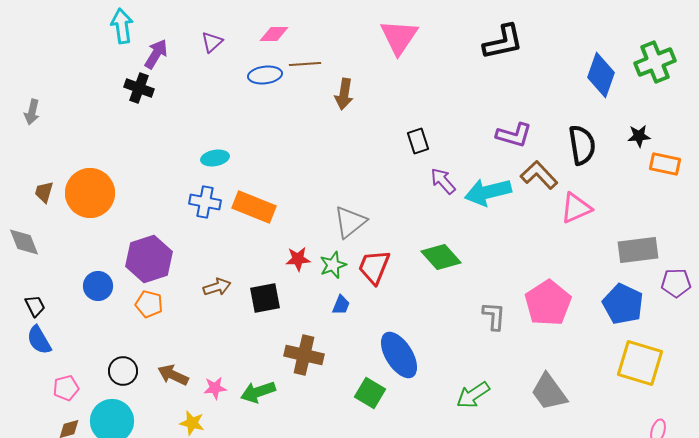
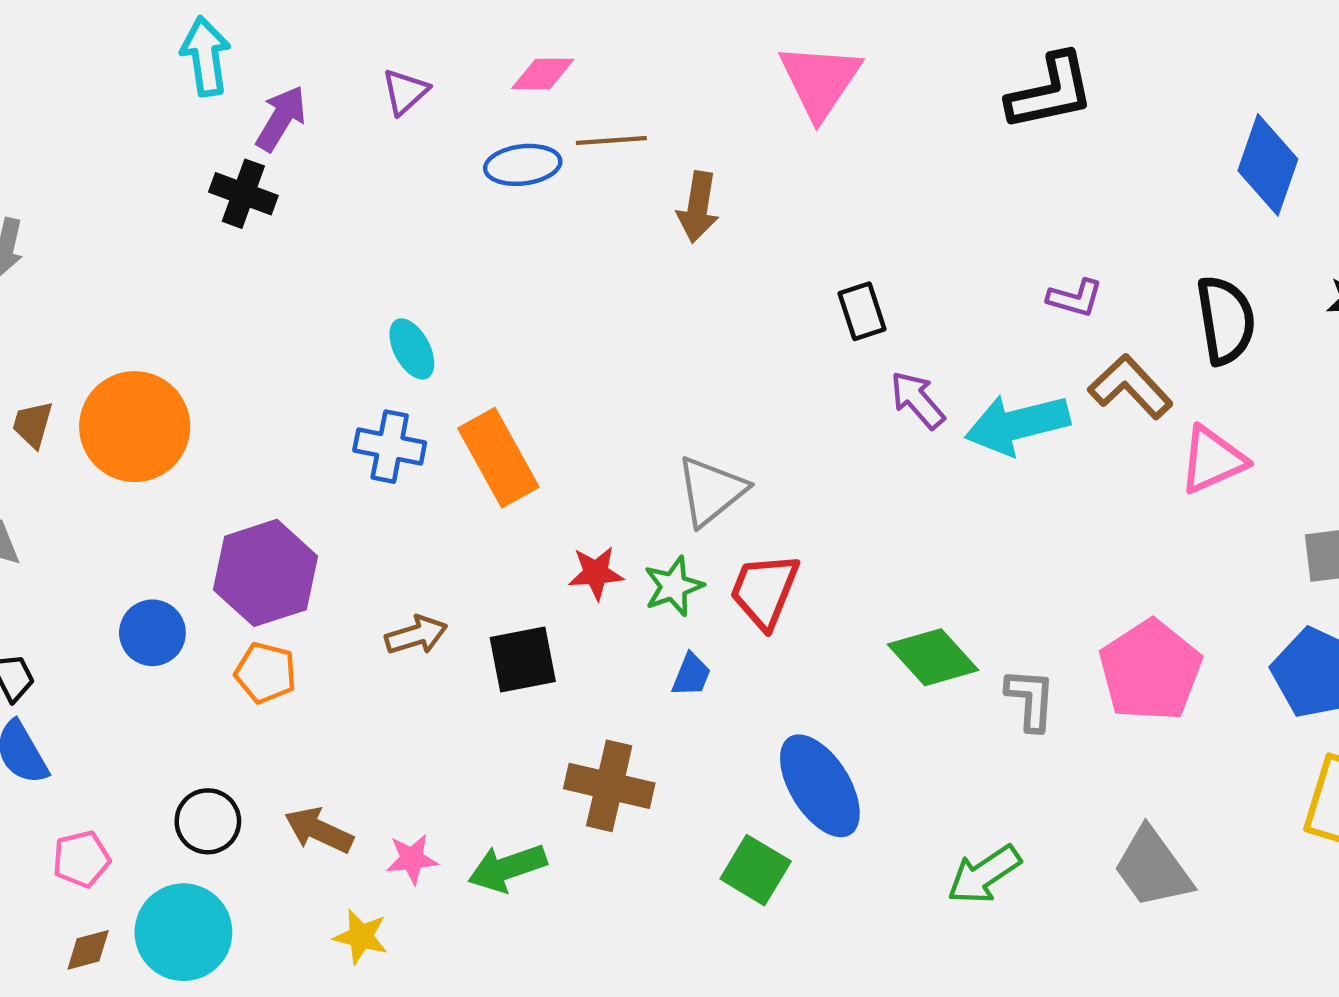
purple L-shape: (514, 135) -> (1075, 298), size x0.7
cyan ellipse: (215, 158) -> (412, 349), turned 72
orange rectangle: (254, 207) -> (498, 458), turned 39
green diamond: (441, 257) -> (933, 657), moved

